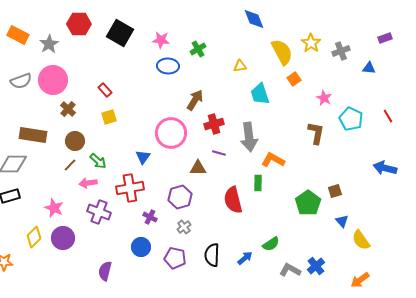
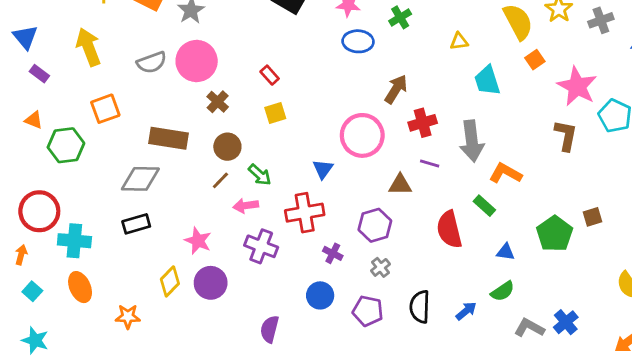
pink star: (324, 98) -> (577, 86), size x1.8
green rectangle: (258, 183) -> (484, 206), turned -49
blue triangle: (342, 221) -> (505, 252), moved, turned -40

